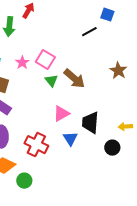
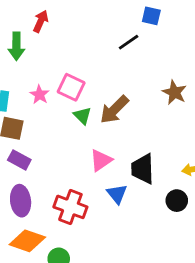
brown arrow: (74, 79) -> (114, 110), turned 100

